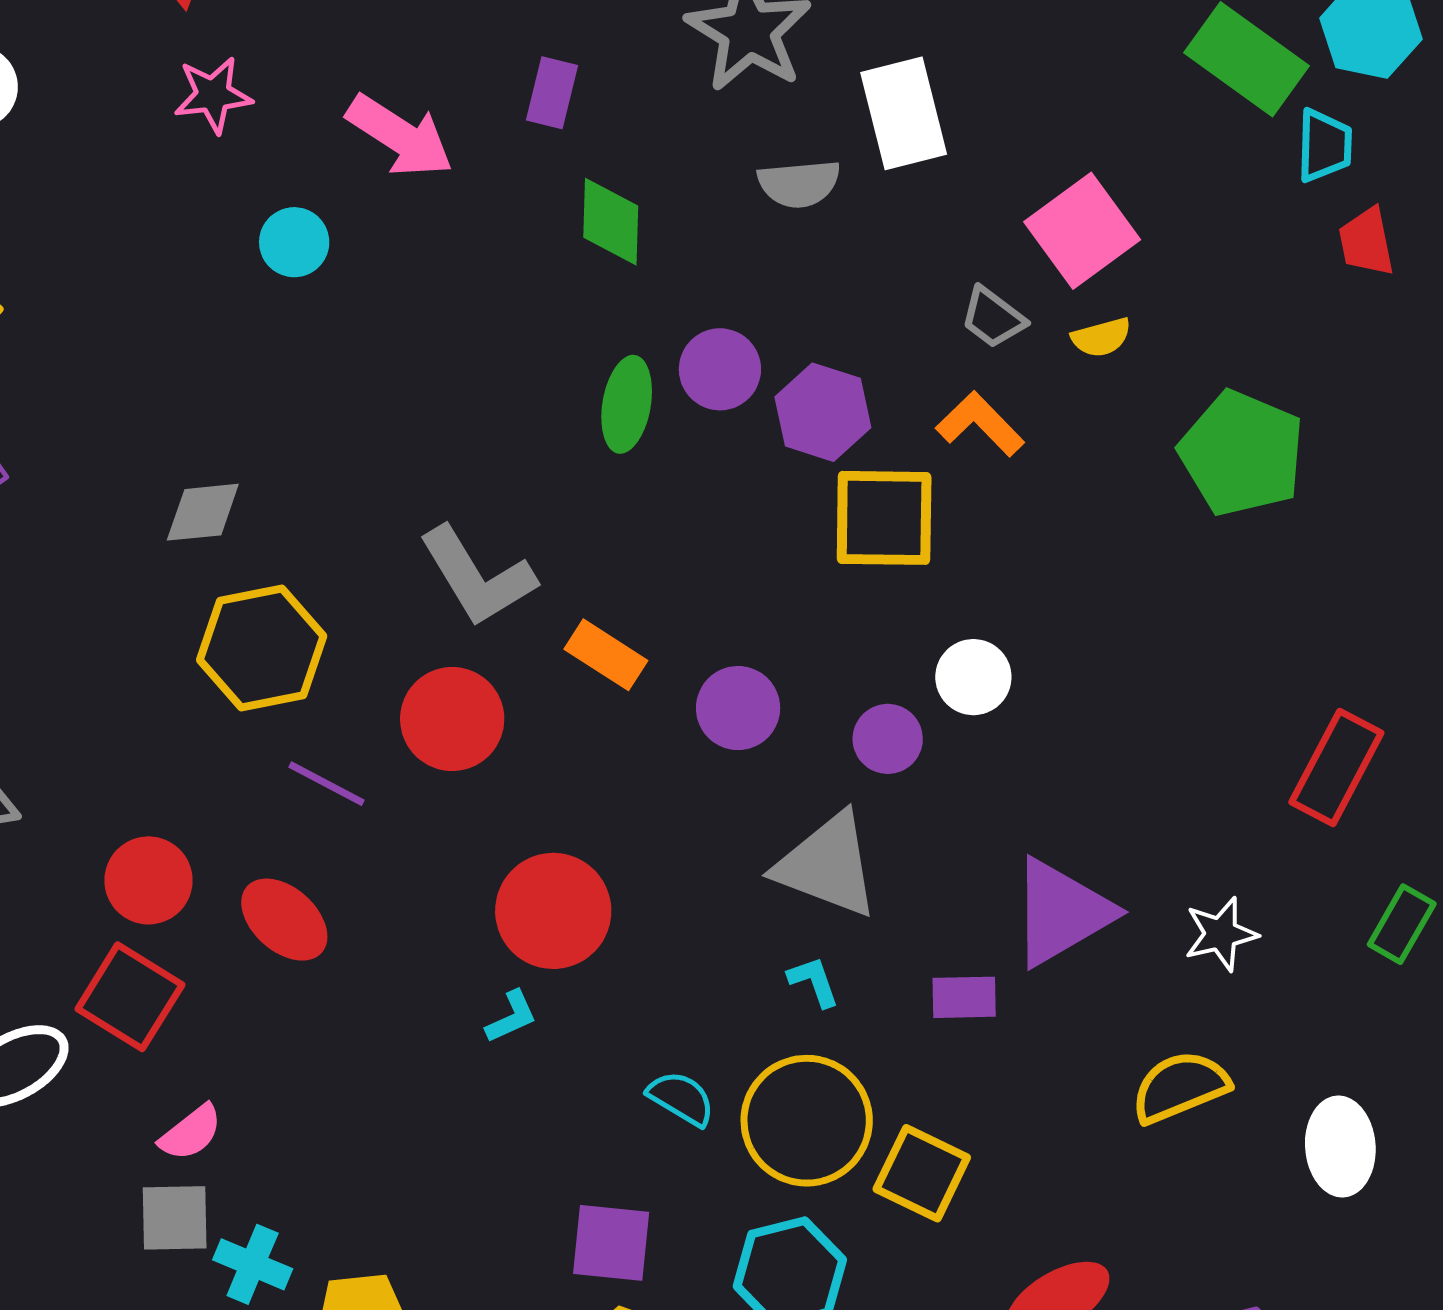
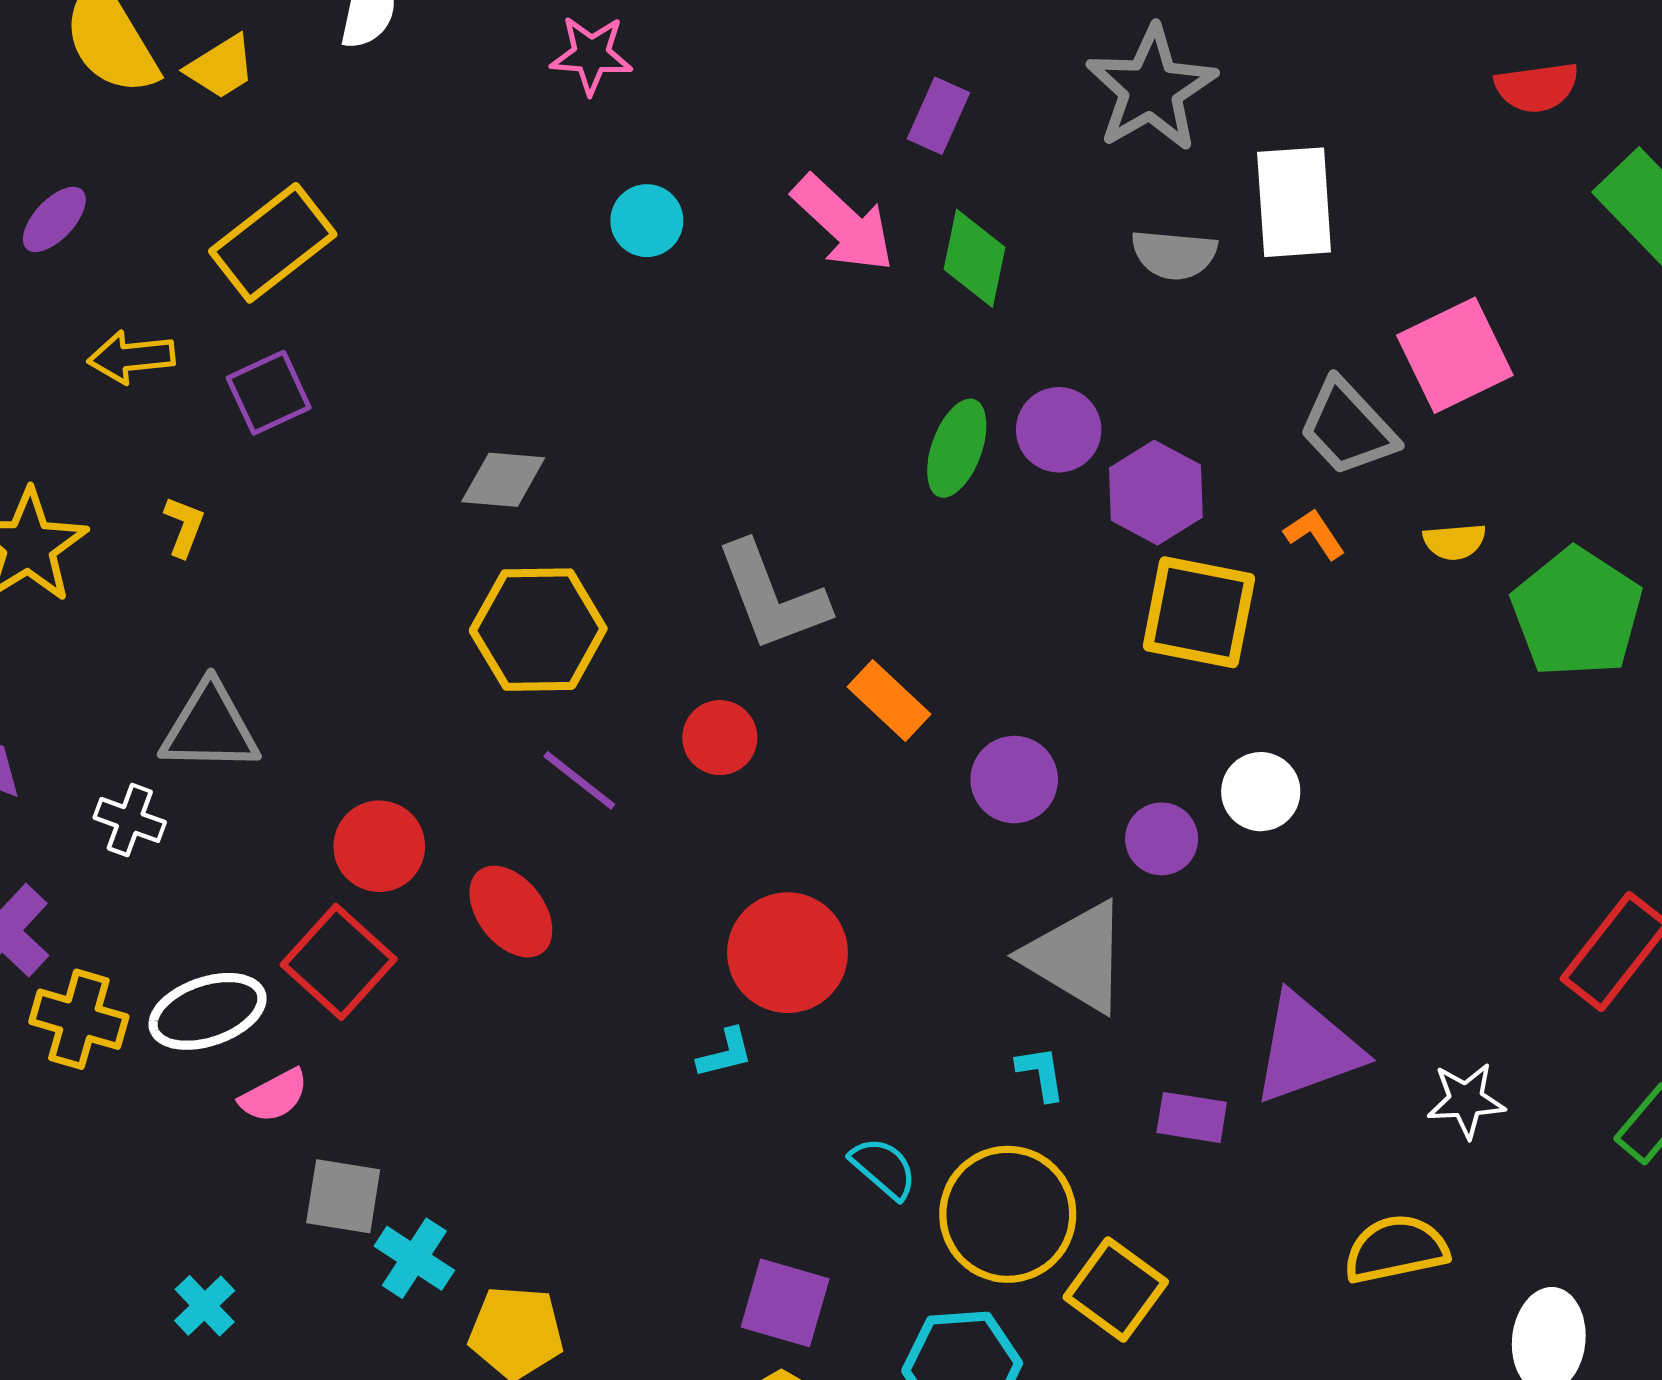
pink arrow: (400, 136) -> (843, 224), moved
gray trapezoid: (993, 318) -> (1347, 428), size x1.5
yellow semicircle: (1101, 337) -> (1454, 542), moved
orange L-shape: (980, 424) -> (1315, 534), size x0.7
red circle: (452, 719) -> (720, 738), size x0.7
pink semicircle: (191, 1133) -> (274, 1096), moved

